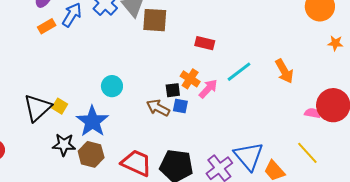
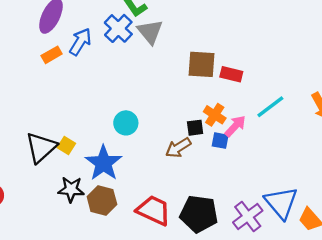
brown square: (155, 20) -> (202, 64), moved
blue square: (180, 106) -> (220, 141), moved
brown arrow: (158, 108) -> (178, 148), turned -60

